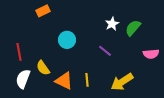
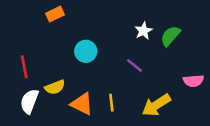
pink semicircle: (151, 54) -> (193, 81), moved
yellow semicircle: (43, 68) -> (55, 87), turned -77

